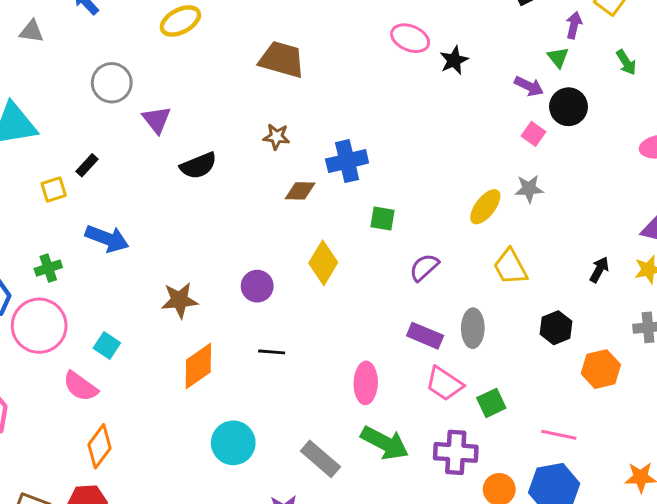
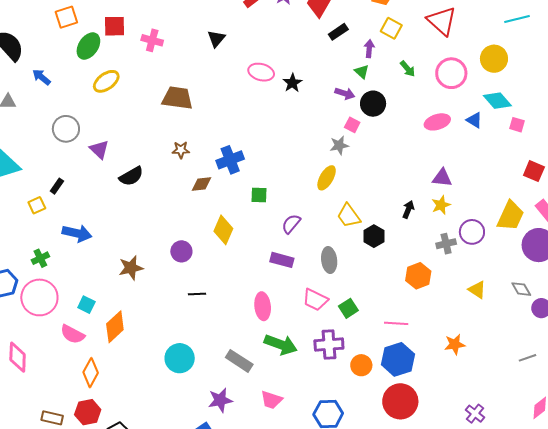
gray star: (529, 189) -> (339, 145), moved
black hexagon: (556, 328) -> (374, 236), moved
purple rectangle: (425, 336) -> (282, 260), moved
orange diamond: (198, 366) -> (115, 327), moved

